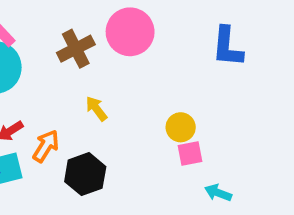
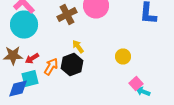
pink square: (190, 153) -> (136, 84), moved, turned -32
black hexagon: (85, 174) -> (72, 64), moved

